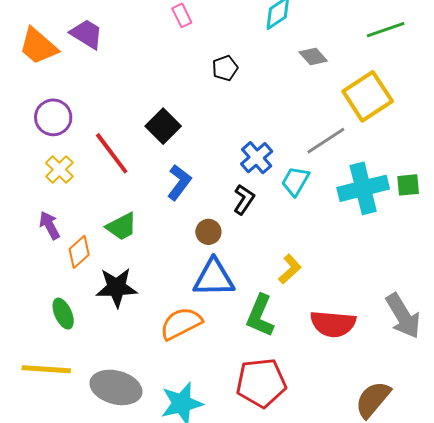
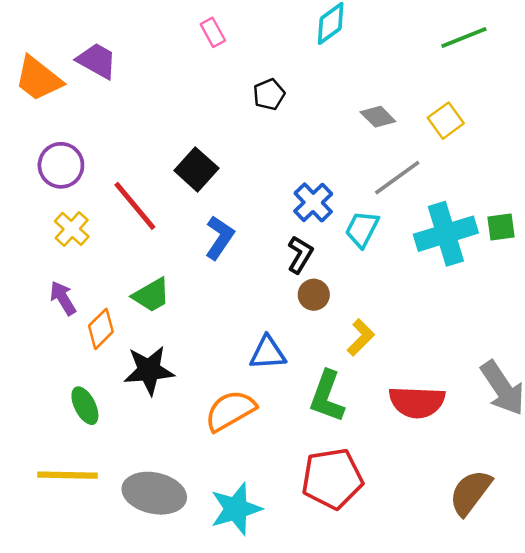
gray diamond: (313, 56) -> (378, 117), moved
yellow square: (368, 96) -> (446, 121), size x0.6
brown circle: (208, 232) -> (314, 295), moved
blue triangle: (214, 278) -> (268, 353), size x0.7

